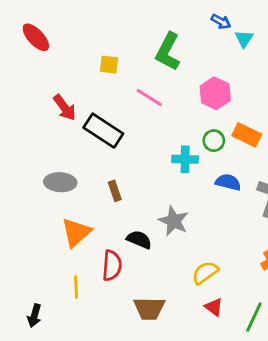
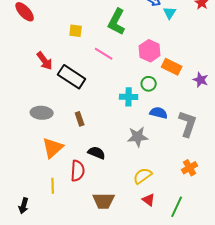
orange rectangle: (247, 135) -> (172, 67), moved
gray star: (174, 221) -> (138, 137), moved, turned -30

